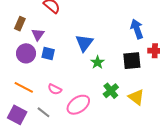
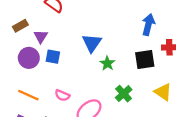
brown rectangle: (20, 24) -> (20, 26), turned 40
blue arrow: (137, 29) -> (148, 25), turned 36
yellow triangle: (136, 97) -> (163, 92), moved

